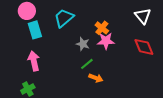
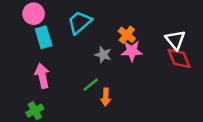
white triangle: (143, 16) -> (175, 40), moved
green line: (87, 64) -> (91, 85), moved
orange arrow: (96, 78) -> (106, 97), moved, turned 72

